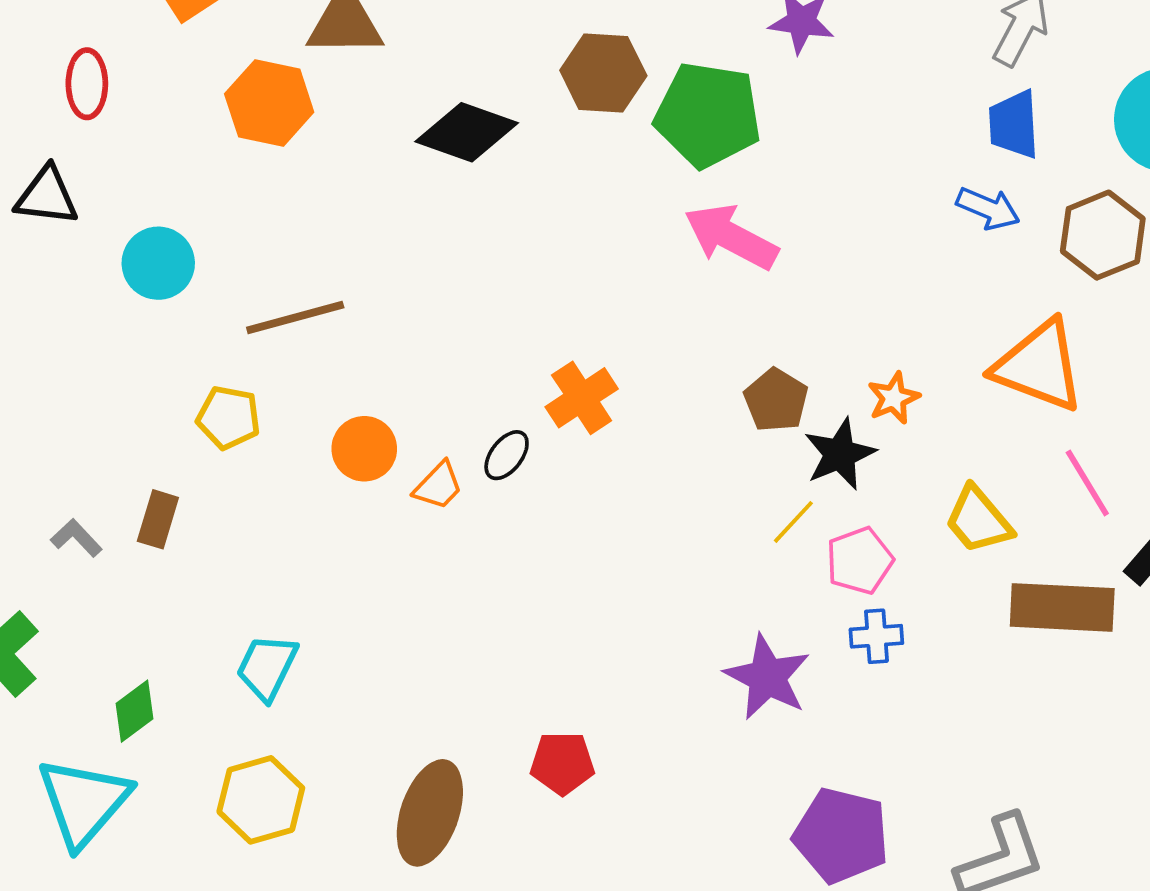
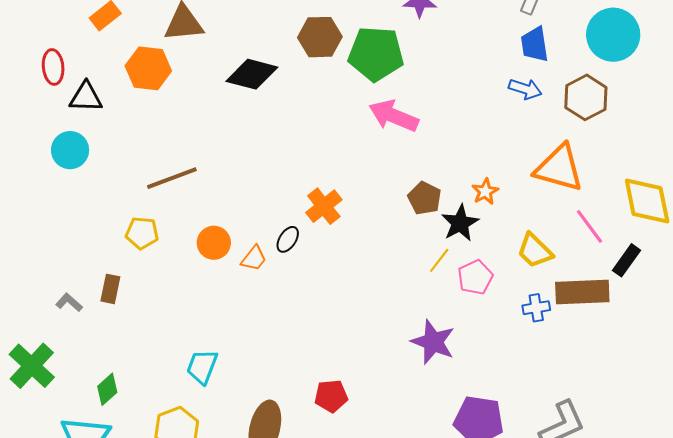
black triangle: (47, 196) -> (86, 97), moved
cyan circle: (158, 263) -> (70, 150), moved
blue cross: (876, 636) -> (536, 308), moved
cyan trapezoid: (267, 667) -> (202, 367), moved

